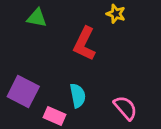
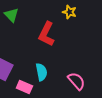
green triangle: (37, 18) -> (11, 15), turned 35

